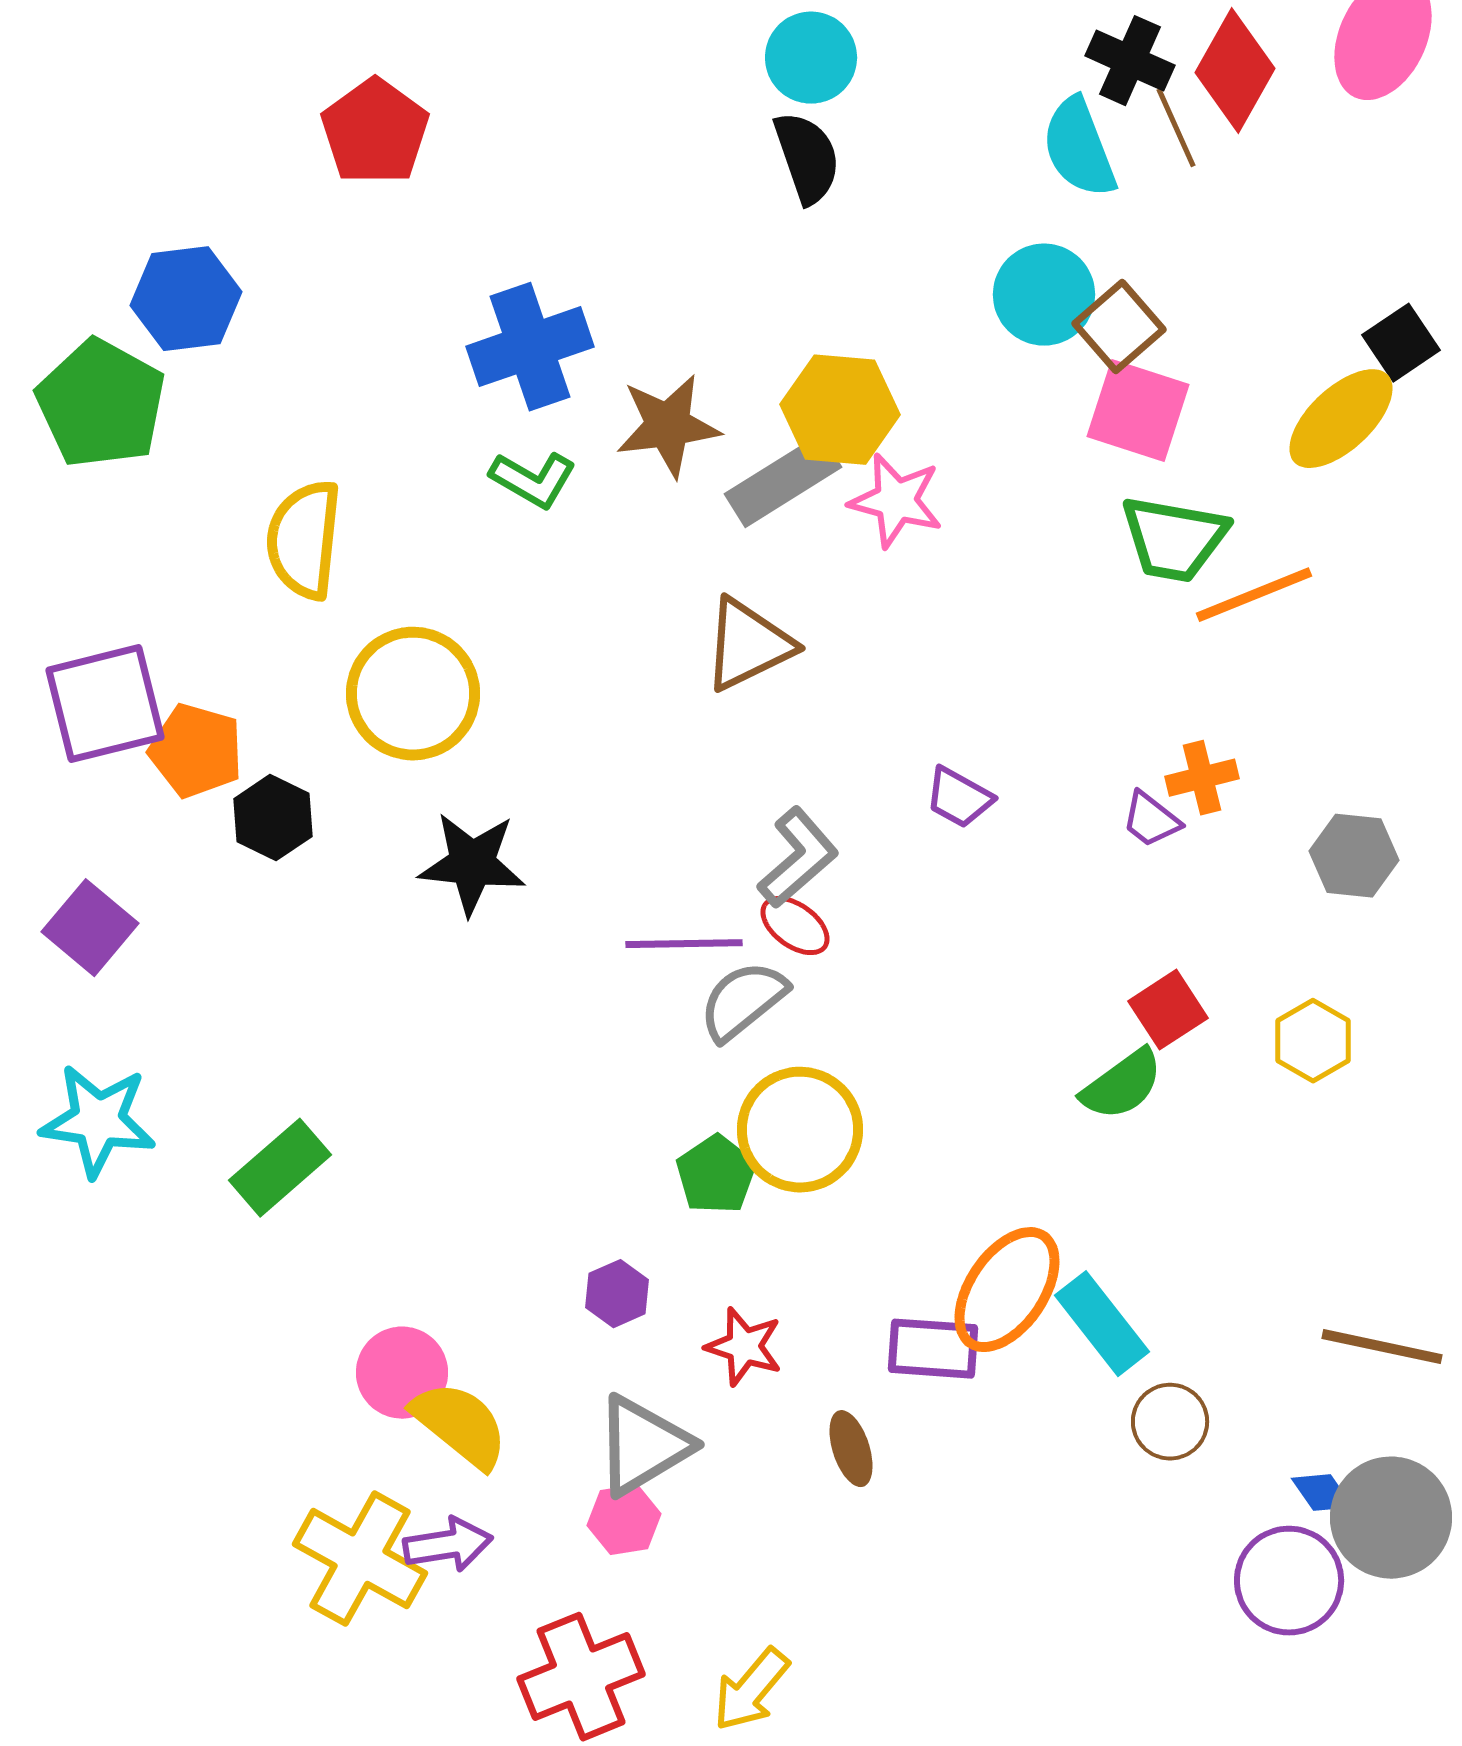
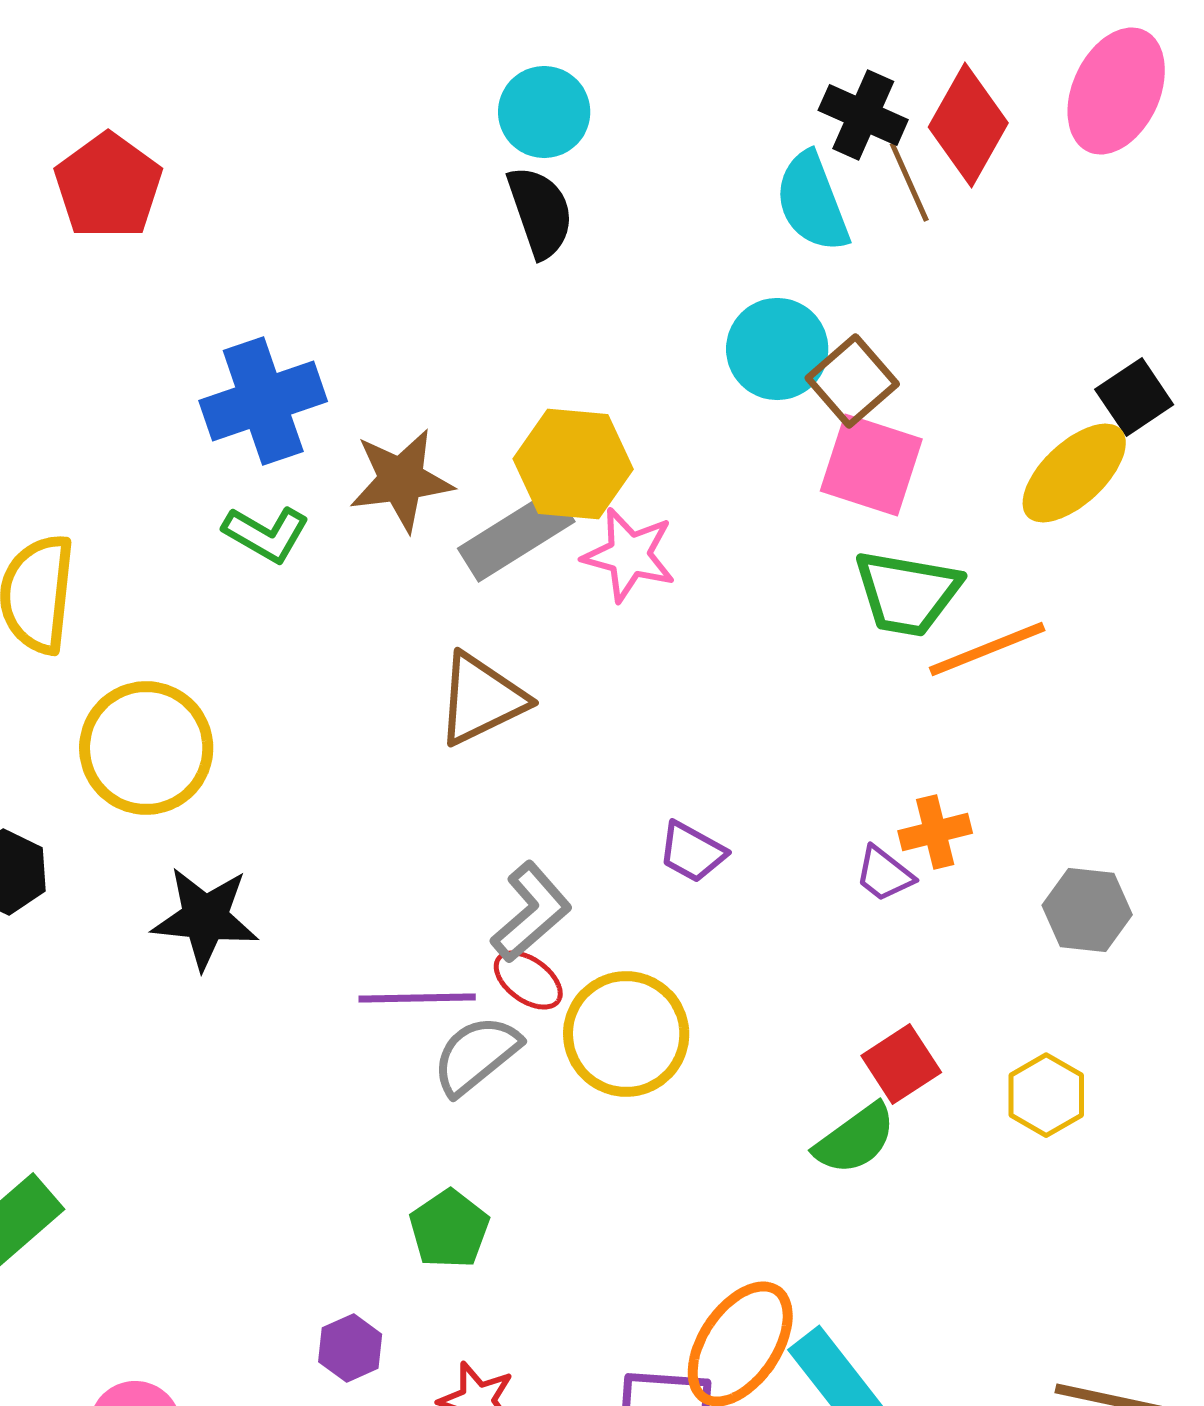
yellow circle: (800, 1130) -> (626, 1034), moved

